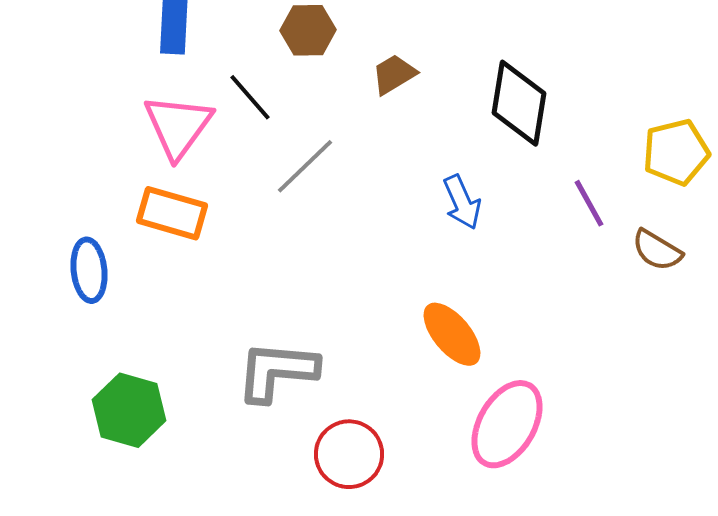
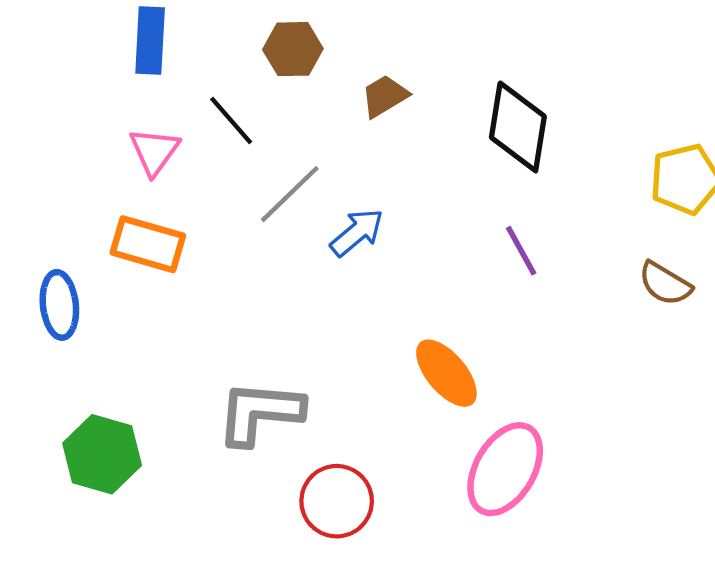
pink triangle: (178, 126) -> (154, 151), size x0.7
blue arrow: (462, 202) -> (357, 232), moved, turned -106
purple line: (589, 203) -> (521, 251), moved

